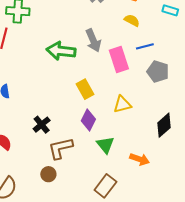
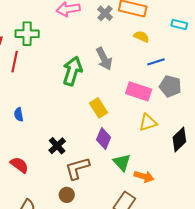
green arrow: (61, 51) -> (72, 71), turned 104
pink rectangle: (119, 59) -> (139, 91), moved, turned -50
yellow triangle: (122, 104) -> (148, 123), moved
orange arrow: (140, 159) -> (144, 177), moved

